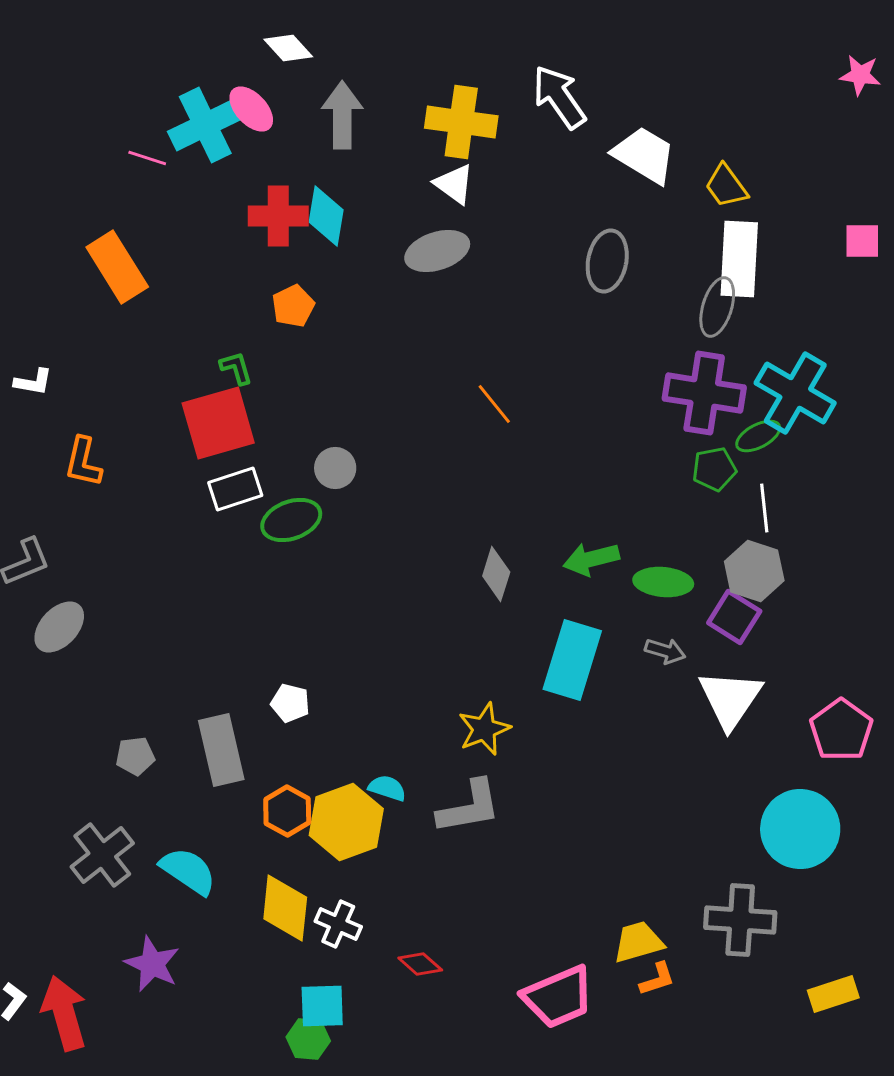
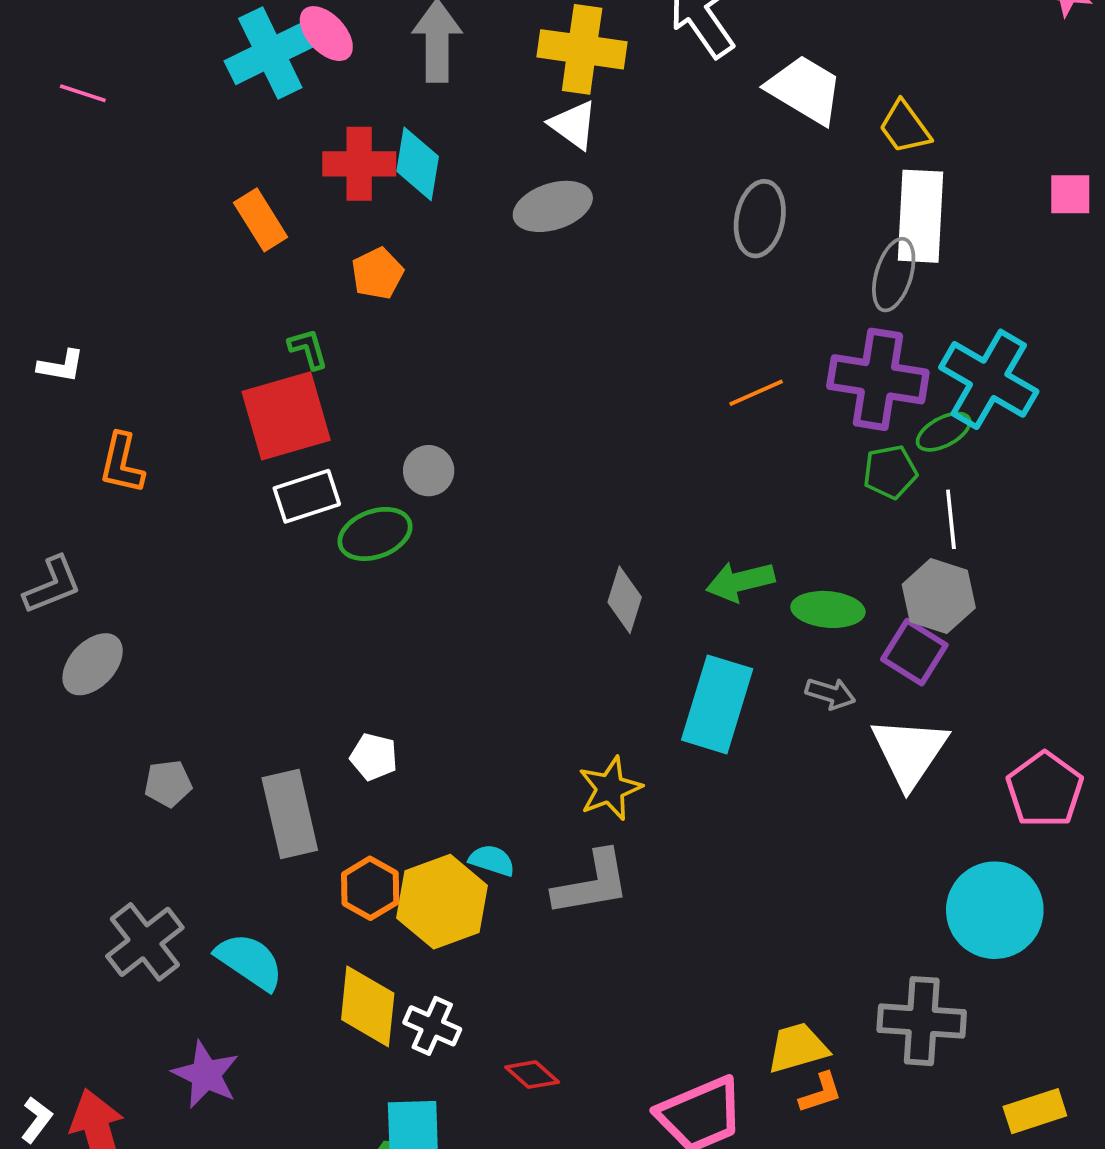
pink line: (147, 158) -> (83, 93), moved
orange rectangle: (117, 267) -> (261, 220), moved, size x0.7
orange line: (494, 404) -> (756, 393), moved, turned -75
gray pentagon: (135, 756) -> (168, 784), moved

